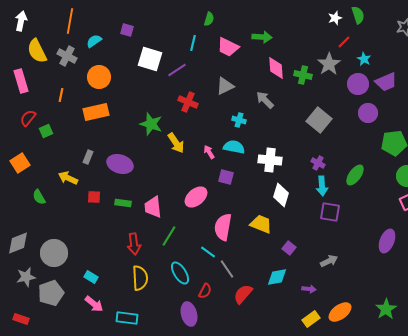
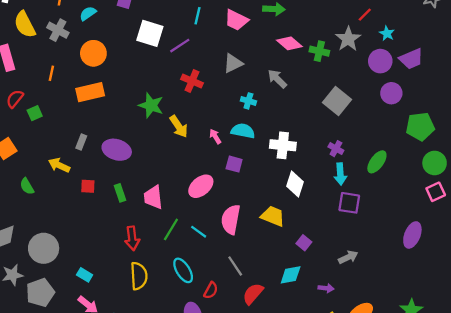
pink diamond: (276, 68) -> (289, 43), turned -45
green rectangle: (123, 203) -> (120, 193), turned 63
cyan line: (208, 252) -> (199, 232), moved

